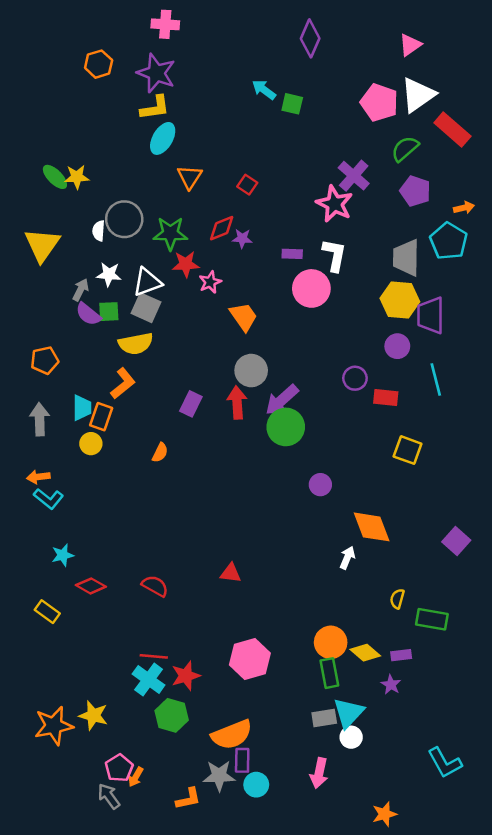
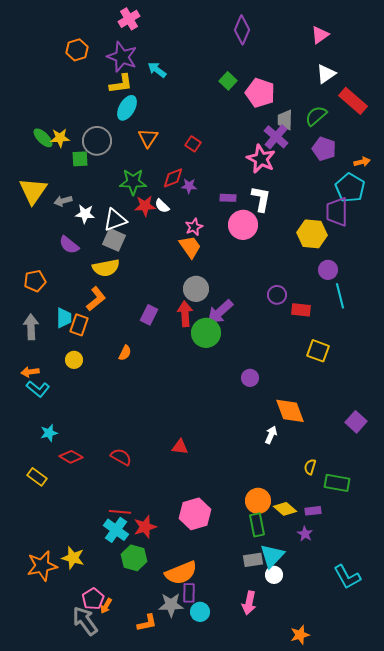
pink cross: (165, 24) -> (129, 19), turned -35
cyan arrow: (264, 90) -> (157, 70), moved
white triangle: (418, 95) -> (326, 74), size x0.7
pink pentagon: (379, 103) -> (260, 93), moved
green square: (292, 104) -> (228, 81), turned 30
gray circle: (124, 219) -> (97, 141), moved
white semicircle: (99, 231) -> (162, 206), moved, turned -49
gray trapezoid: (406, 258) -> (285, 120), moved, size x0.7
pink star: (210, 282) -> (194, 227), moved
gray arrow: (81, 290) -> (63, 201), moved, turned -132
green square: (109, 312) -> (80, 159), moved
purple trapezoid: (431, 315) -> (337, 212), moved
purple circle: (397, 346) -> (328, 270), moved
green circle: (286, 427) -> (206, 333), moved
yellow circle: (91, 444) -> (74, 360), moved
cyan L-shape: (445, 763) -> (347, 577), moved
gray arrow: (109, 796) -> (85, 621), size x1.4

